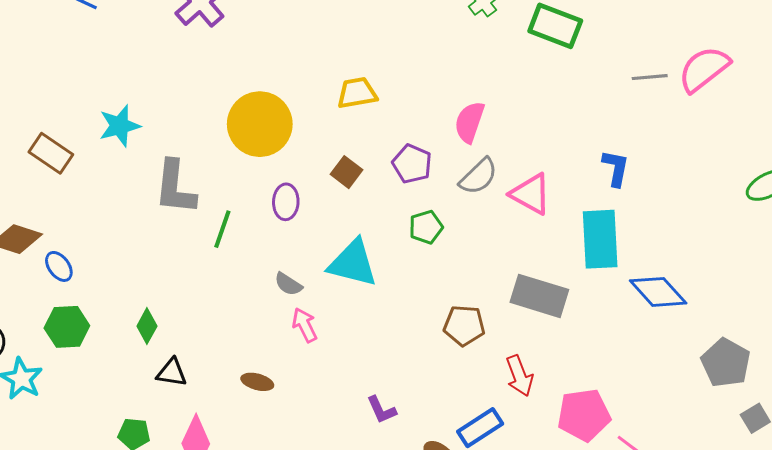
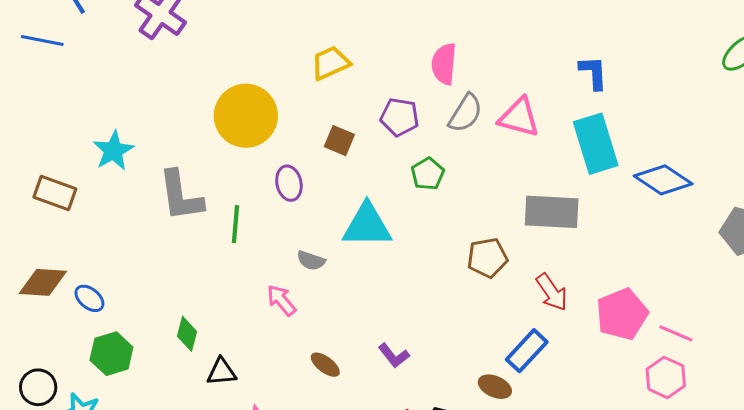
pink arrow: (305, 325) -> (281, 300), moved
brown ellipse: (257, 382) -> (325, 365), moved, turned 36
purple L-shape: (381, 410) -> (394, 356), moved

